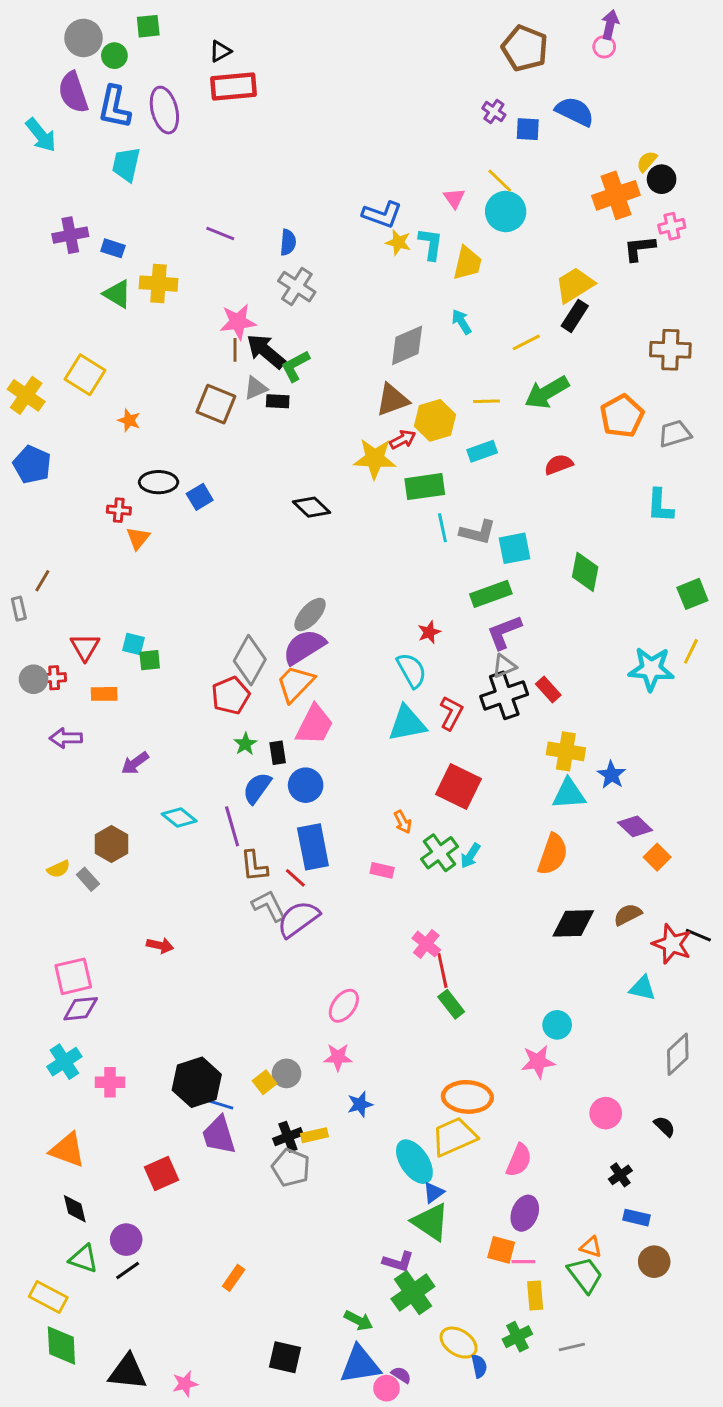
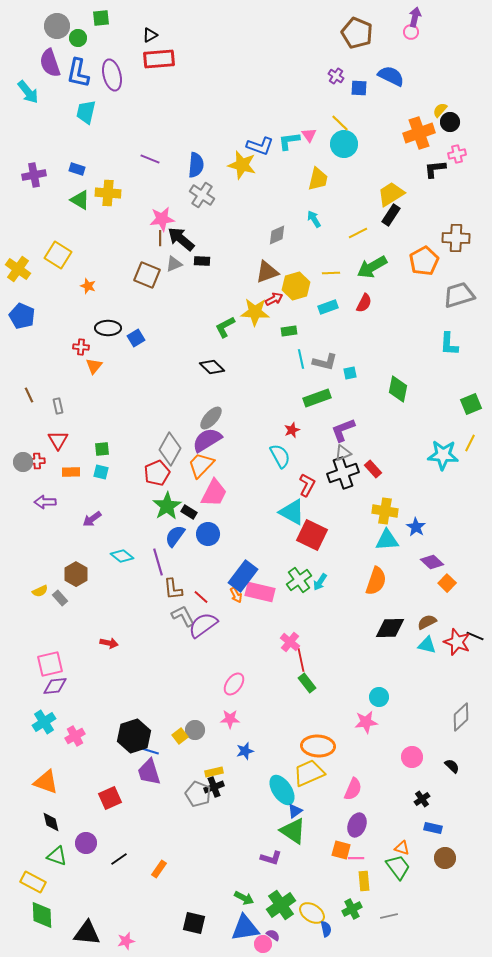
purple cross: (70, 235) -> (34, 175), moved
blue semicircle: (288, 242) -> (196, 165), size x1.4
yellow star: (398, 242) -> (242, 165), moved, size x1.6
cyan L-shape: (431, 244) -> (289, 141), moved, turned -105
gray diamond: (407, 345) -> (277, 235), size x0.7
green L-shape: (295, 366) -> (225, 327), moved
black rectangle: (278, 401) -> (202, 261), moved
orange pentagon: (622, 416) -> (424, 261), moved
gray trapezoid: (675, 434) -> (459, 295), size x1.4
red semicircle: (559, 464) -> (364, 303), moved, turned 138
green rectangle: (425, 487) -> (289, 331), size x0.6
black diamond: (311, 507) -> (212, 367), moved
cyan square: (514, 548) -> (350, 373), size x0.6
brown line: (42, 581) -> (29, 395), turned -56
green rectangle: (491, 594) -> (317, 398), moved
gray rectangle: (19, 609) -> (58, 406), moved
cyan square: (134, 644) -> (101, 472), moved
cyan triangle: (407, 723) -> (292, 512), moved, turned 40
green star: (245, 744) -> (167, 506), size x1.8
black rectangle: (278, 753) -> (189, 512), turned -49
orange arrow: (403, 822) -> (236, 595), moved
blue rectangle: (313, 847) -> (243, 576), moved, turned 48
pink rectangle: (382, 870) -> (260, 592), size x1.8
cyan triangle: (642, 988) -> (427, 645), moved
pink cross: (110, 1082) -> (75, 736), turned -30
black cross: (288, 1137) -> (214, 787), moved
black line: (128, 1270) -> (119, 859), moved
green cross: (413, 1293) -> (281, 905), moved

